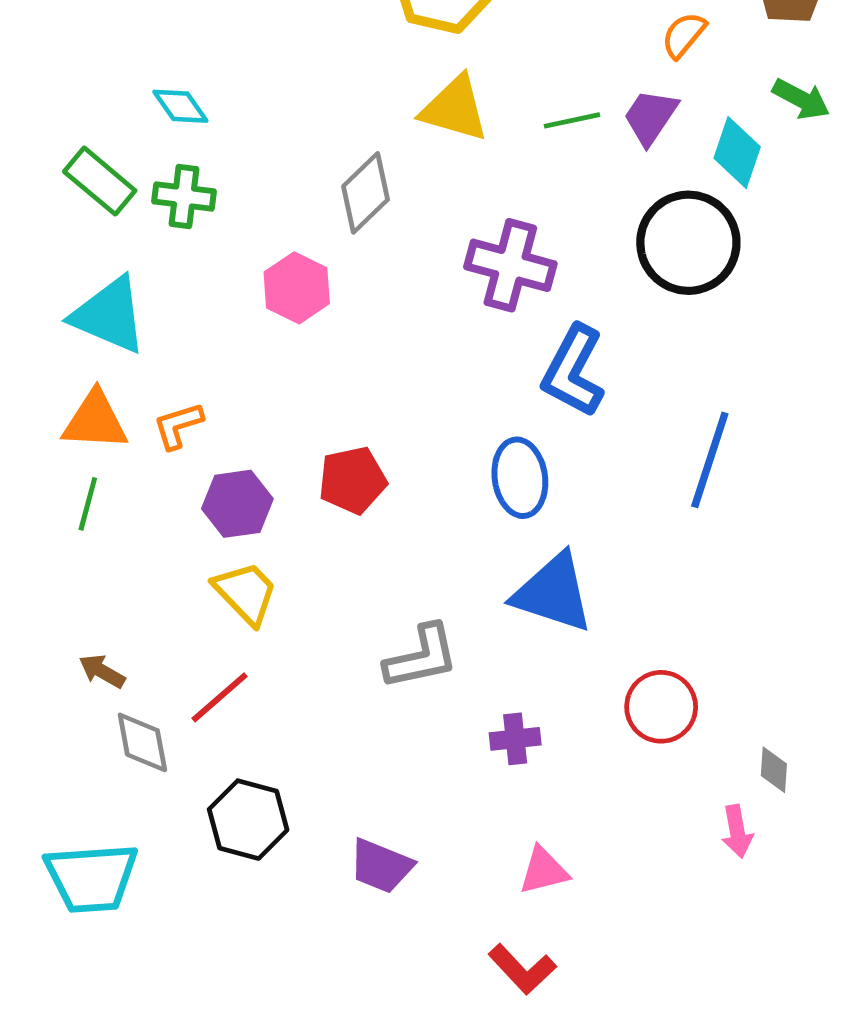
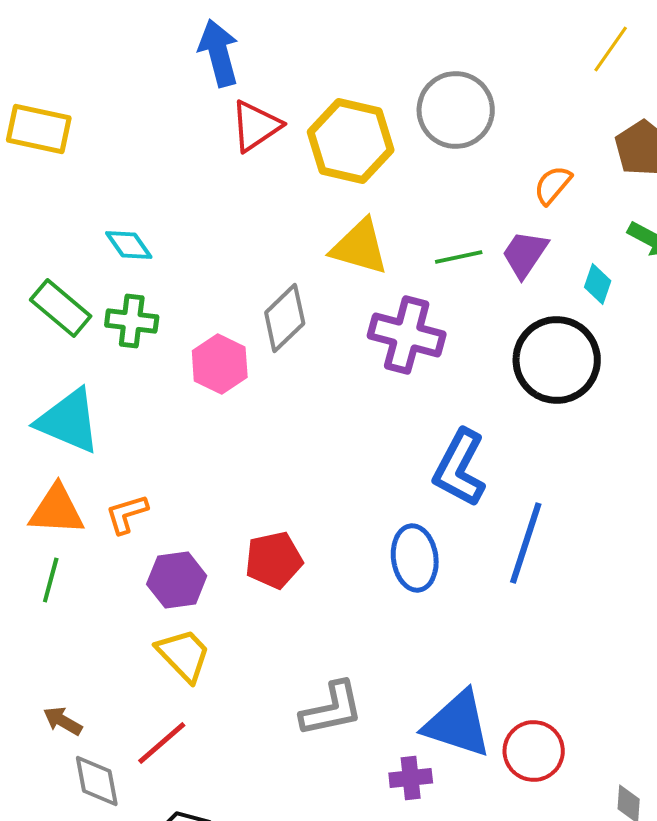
cyan diamond: (737, 153) -> (598, 284), size x0.7
purple cross: (510, 265) -> (407, 335), moved
pink hexagon: (297, 288) -> (220, 364), moved
blue line: (710, 460) -> (526, 543), moved
blue triangle: (553, 593) -> (458, 724), moved

